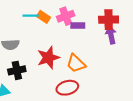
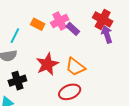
cyan line: (31, 16) -> (15, 36), moved, turned -56
red cross: (109, 20) -> (103, 19), turned 36
purple rectangle: (78, 25) -> (73, 29), turned 48

